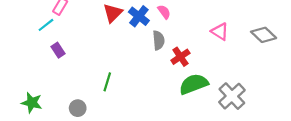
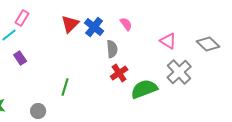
pink semicircle: (164, 12) -> (126, 24), moved
red cross: (180, 57) -> (119, 73), moved
gray cross: (232, 96) -> (179, 72), moved

